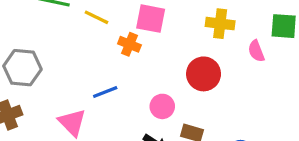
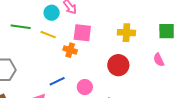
pink semicircle: (256, 51) -> (159, 60), moved
pink circle: (162, 106) -> (85, 87), moved

